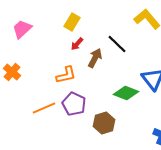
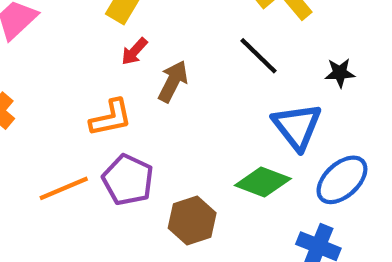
black line: (117, 44) -> (258, 56), moved
green diamond: (126, 93) -> (263, 182), moved

